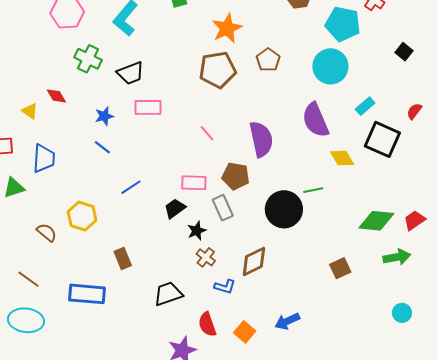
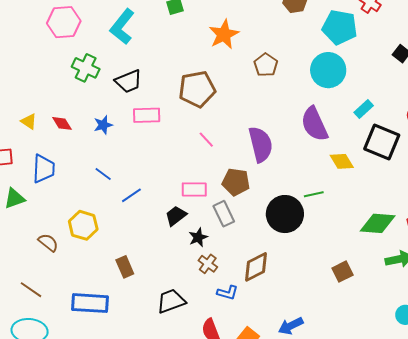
brown pentagon: (218, 70) -> (197, 89), moved
red diamond: (56, 96) -> (62, 123), moved
blue line: (102, 147) -> (103, 174), moved

